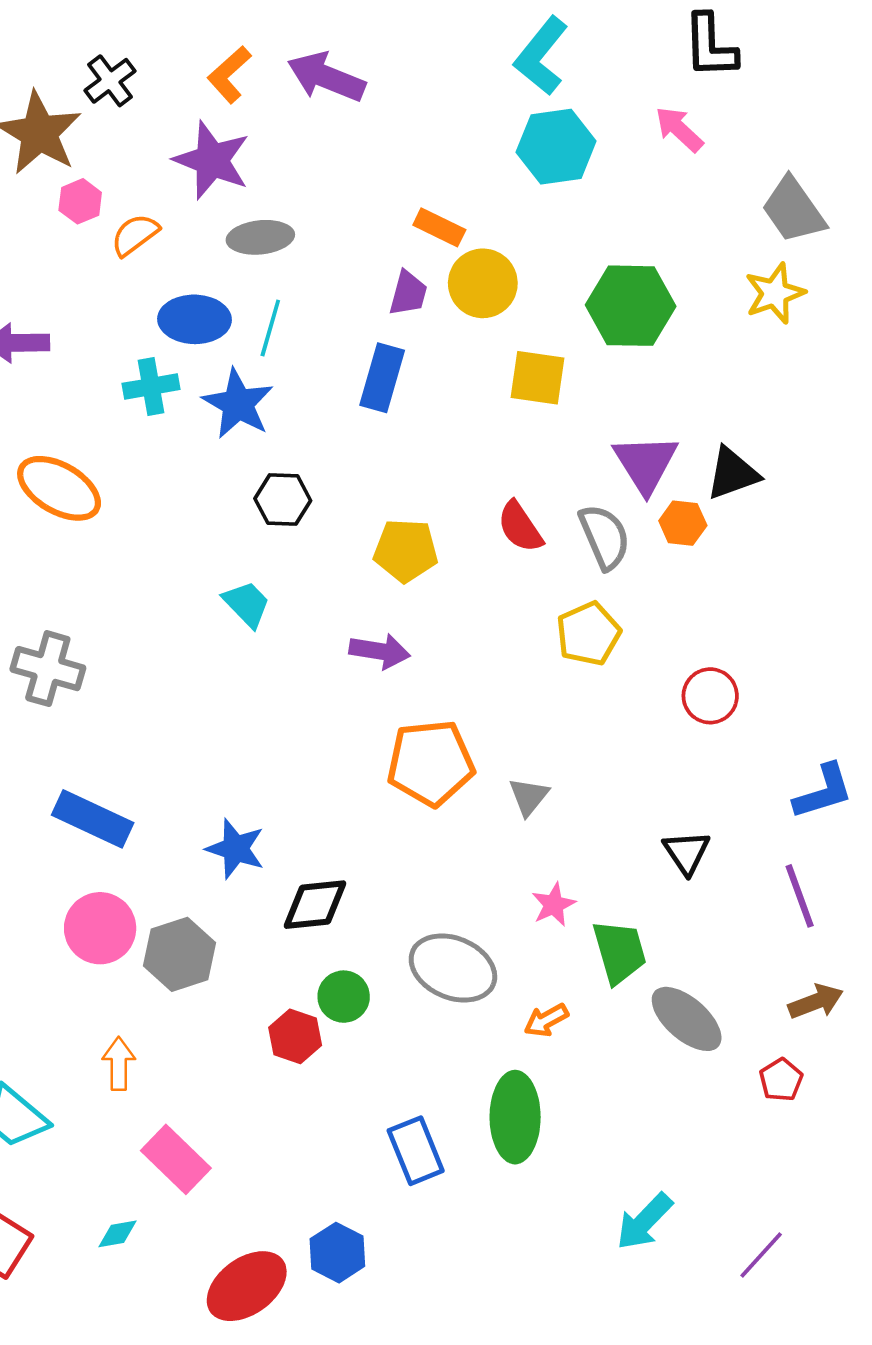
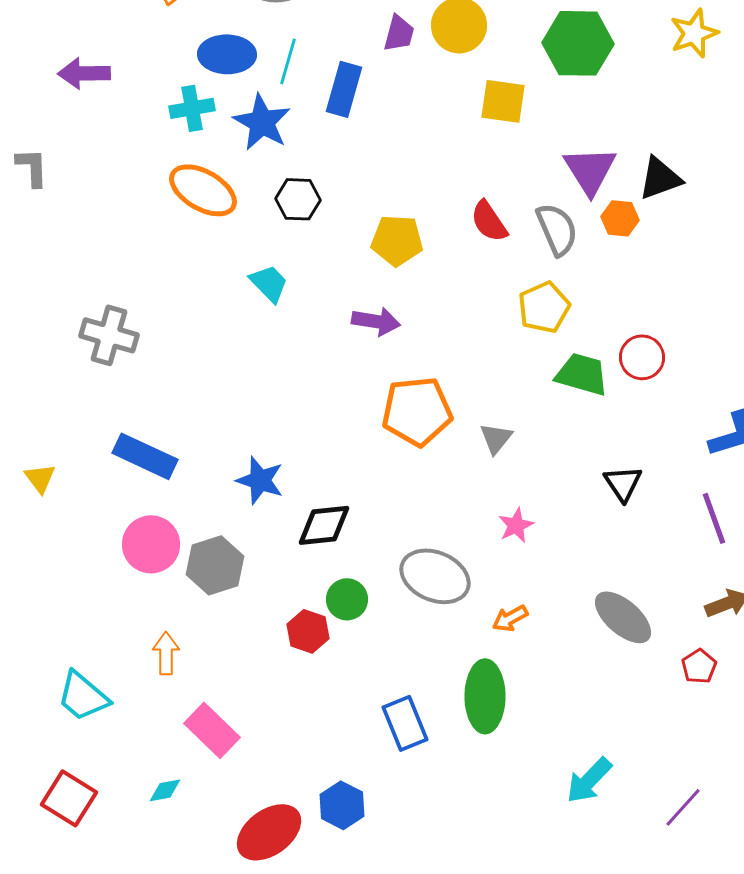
blue rectangle: (382, 378) -> (344, 89), moved
orange ellipse: (59, 488) -> (203, 190), moved
green trapezoid: (619, 952) -> (582, 374), moved, turned -58

